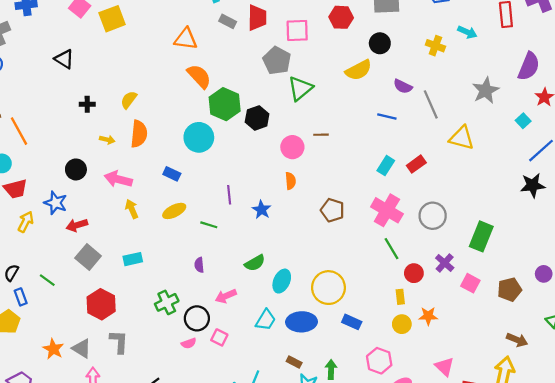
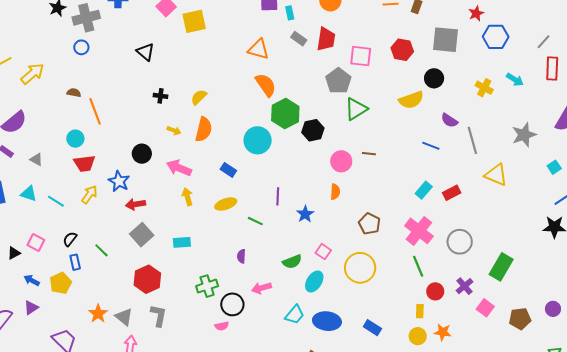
yellow circle: (328, 288) -> (360, 268), moved
pink square: (219, 337) -> (323, 252), moved

